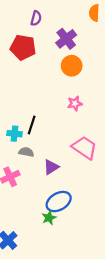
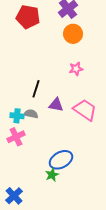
cyan cross: (14, 134) -> (17, 116), moved
purple triangle: (51, 167) -> (56, 105), moved, turned 42

